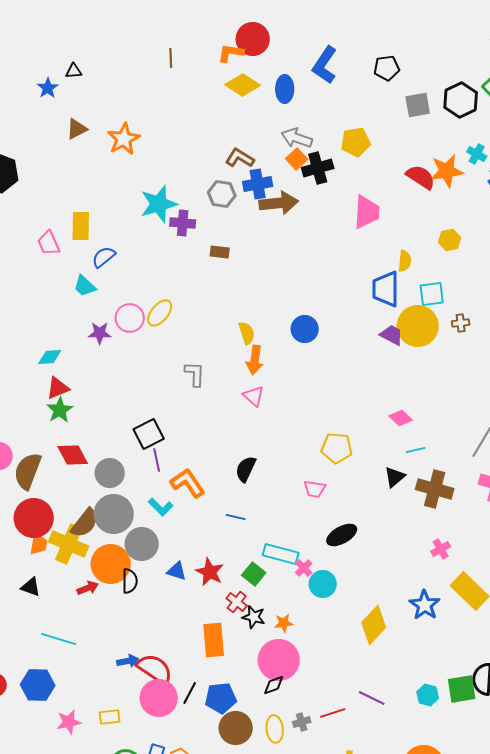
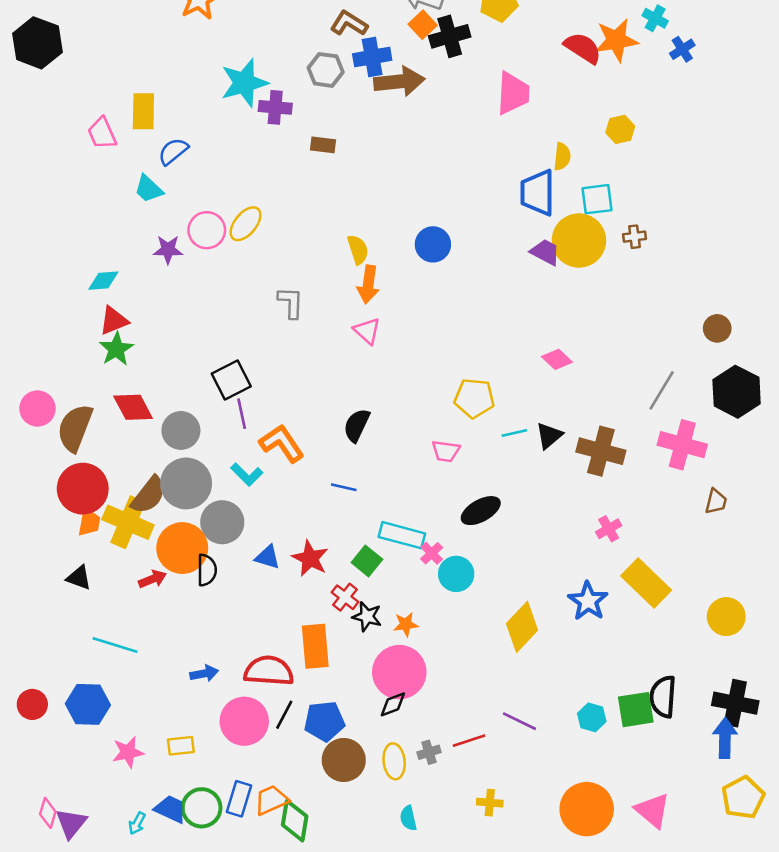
cyan line: (416, 450) -> (514, 433), moved
red semicircle: (155, 669) -> (269, 671), moved, turned -30

